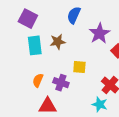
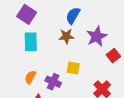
brown star: (58, 42) -> (66, 36), moved

